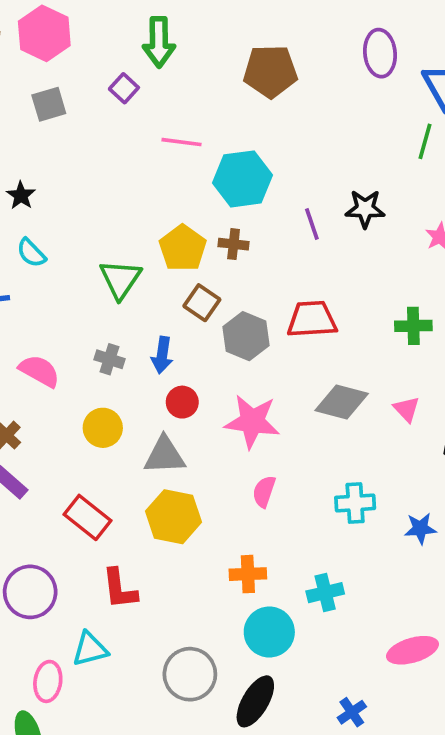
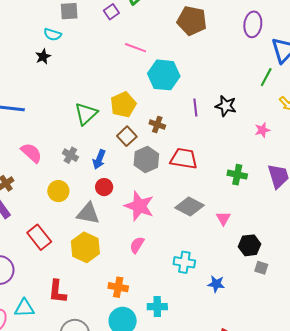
brown cross: (234, 244) -> (157, 125), moved
cyan semicircle: (31, 253) -> (53, 34), moved, turned -42
red L-shape: (120, 589) -> (57, 292), moved

